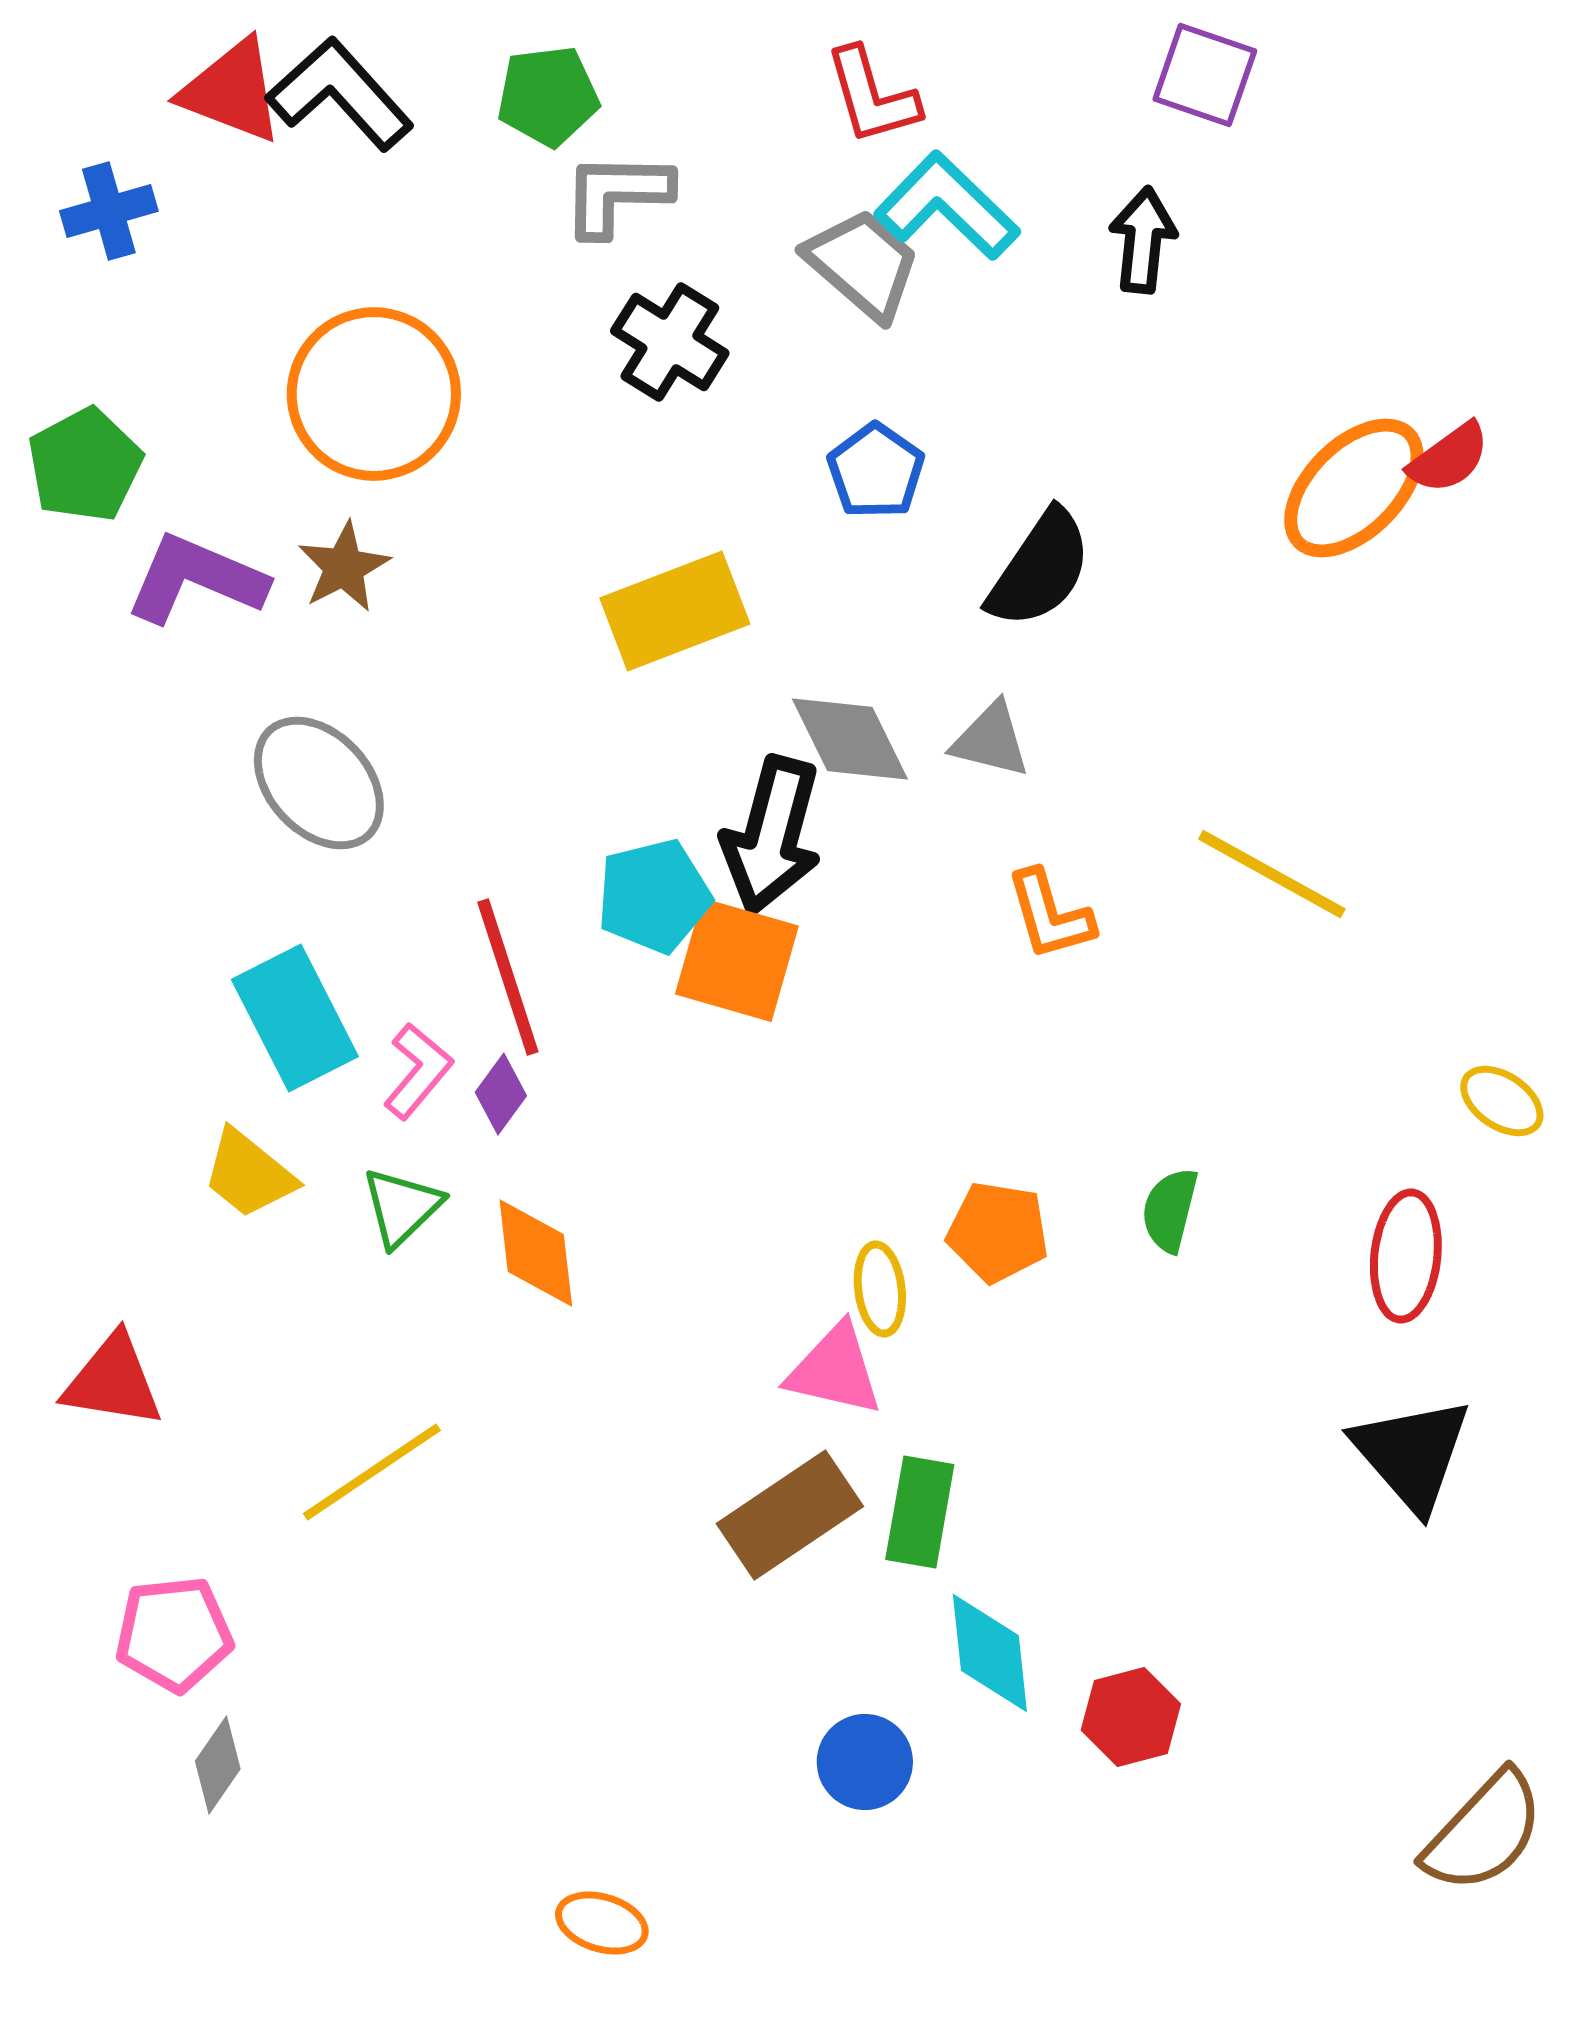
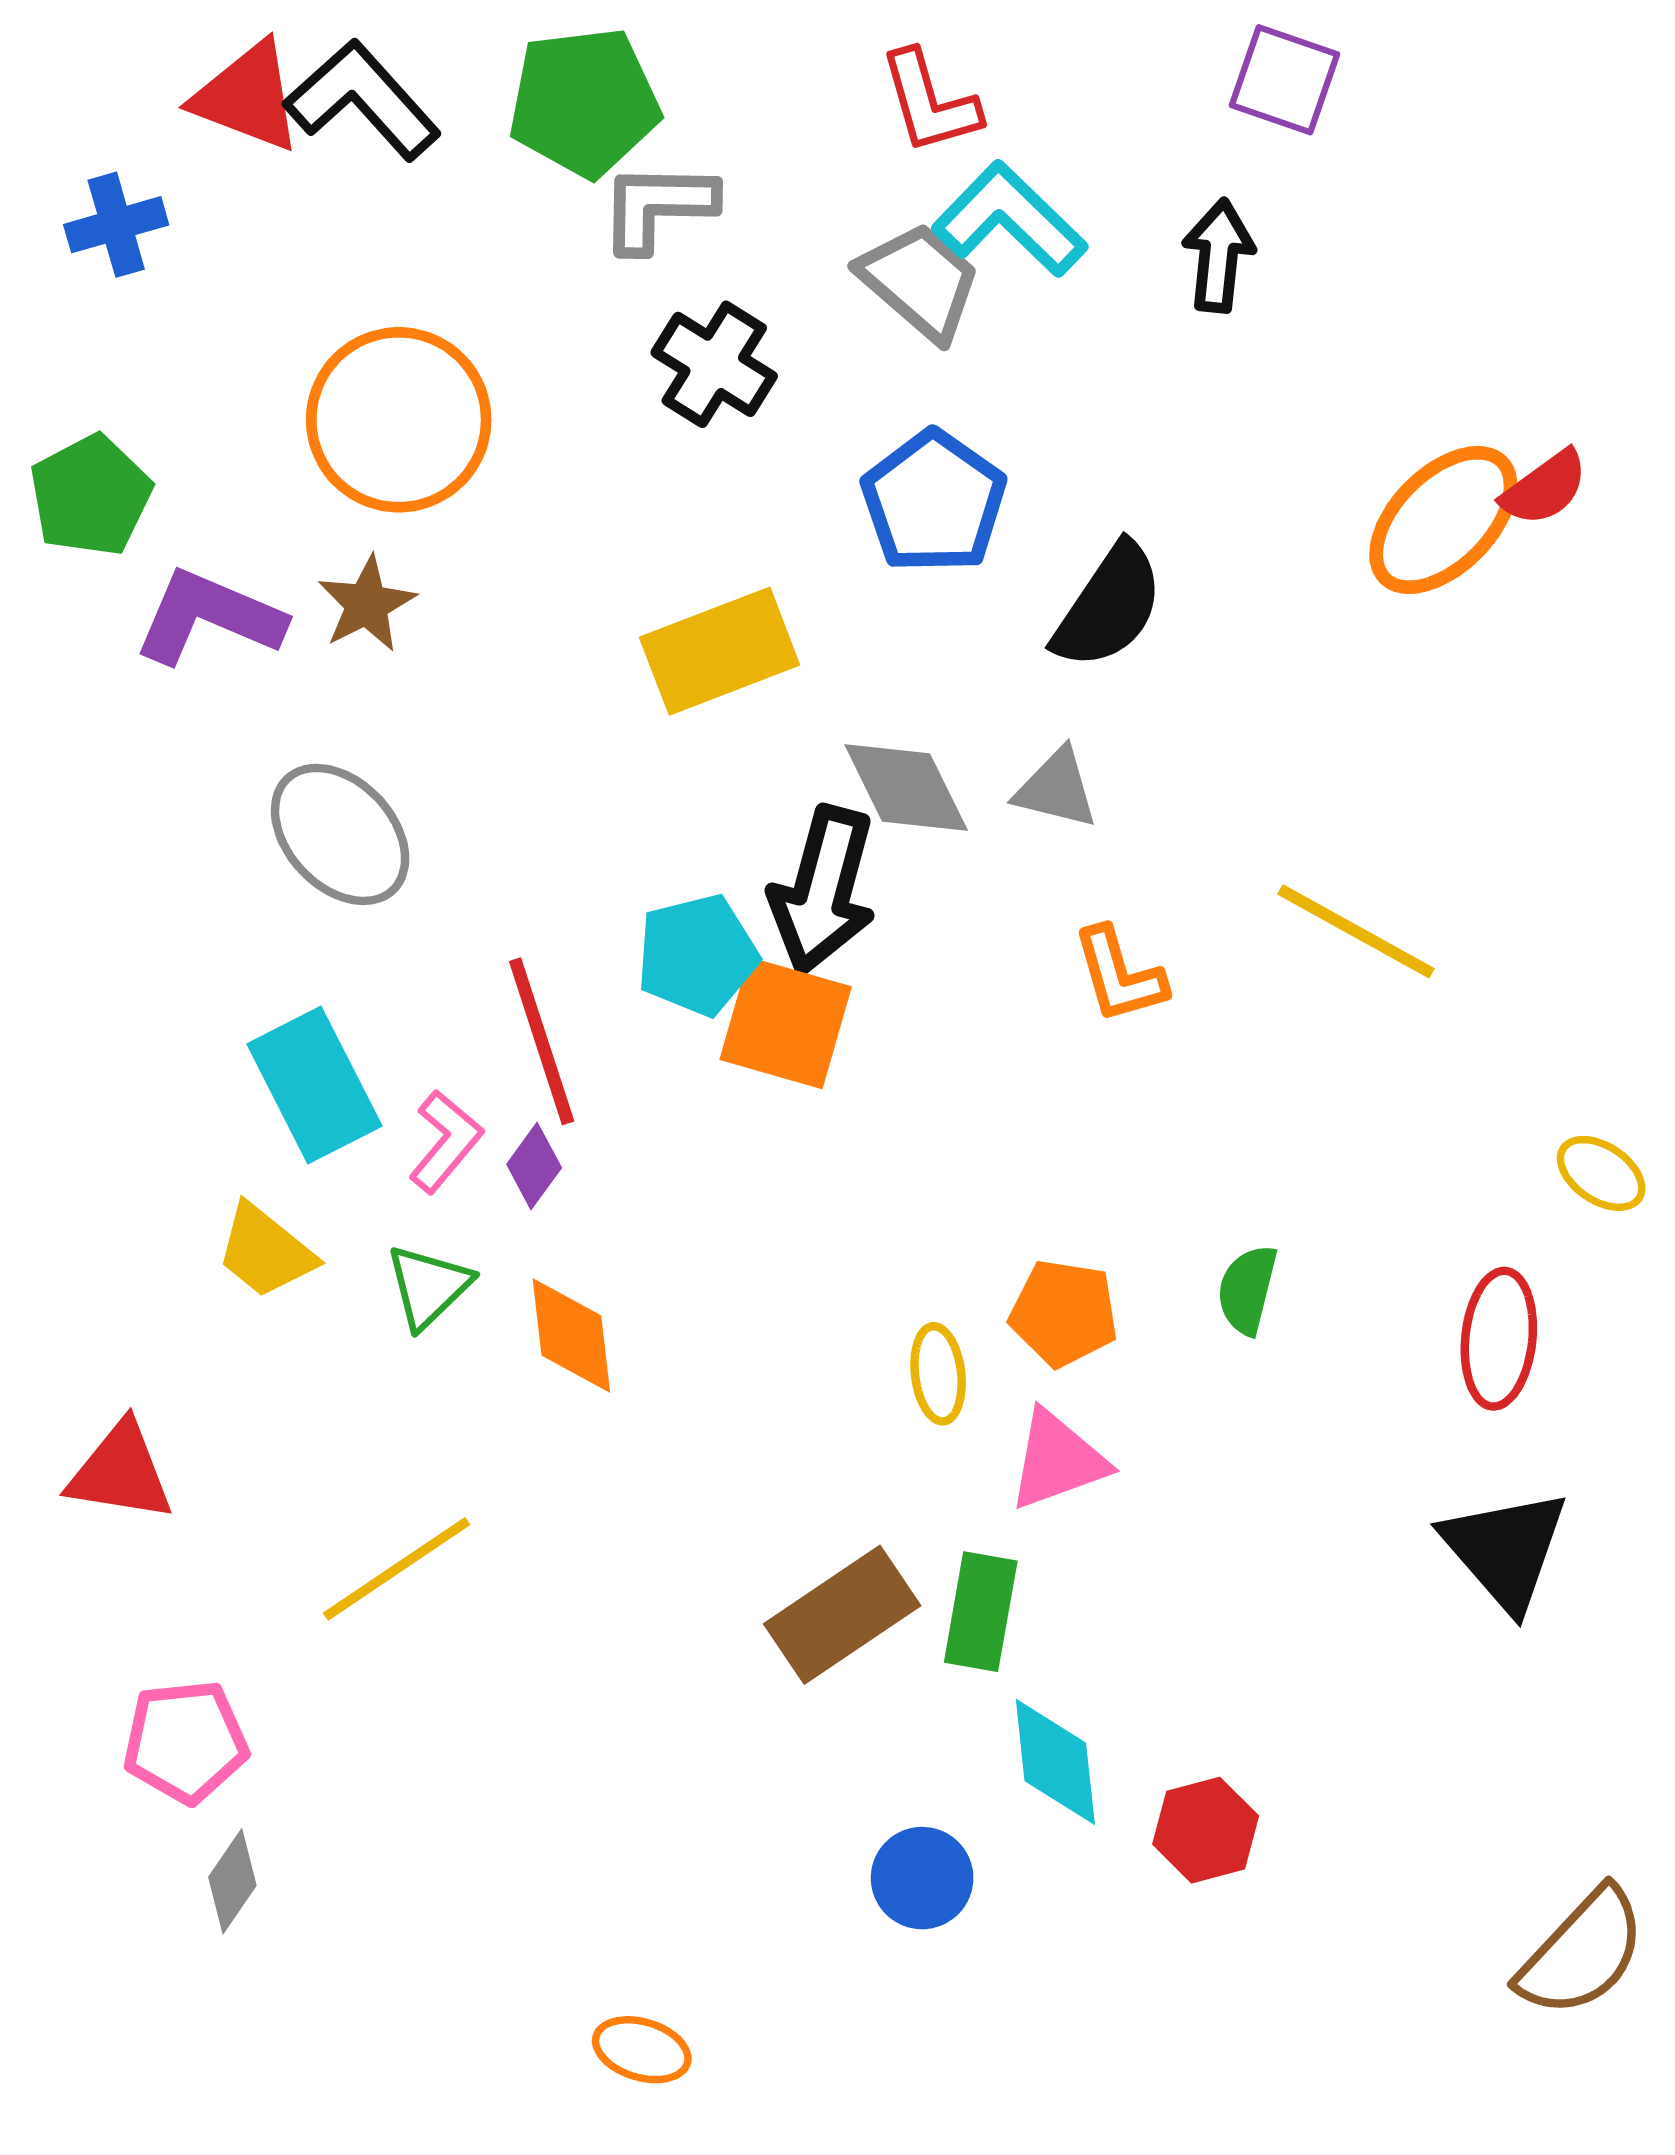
green pentagon: (548, 96) -> (584, 102), size x1.4
blue pentagon: (876, 471) -> (934, 502), size x1.4
pink triangle: (835, 1370) -> (1057, 1460), moved, turned -33

